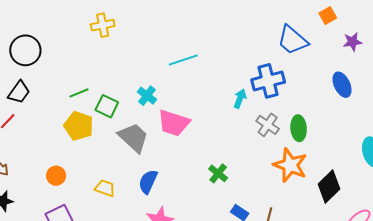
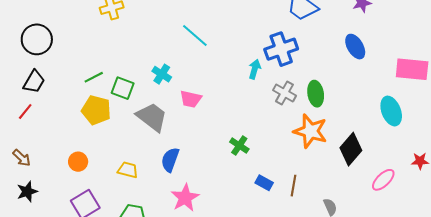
cyan line: (183, 60) -> (195, 36), turned 64
pink trapezoid: (174, 123) -> (191, 99), size x0.7

